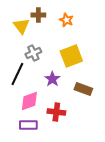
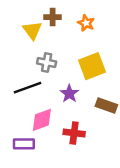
gray cross: (33, 53) -> (47, 63), turned 35
black line: (17, 74) -> (27, 88), turned 45
purple rectangle: (28, 125) -> (24, 144), moved

